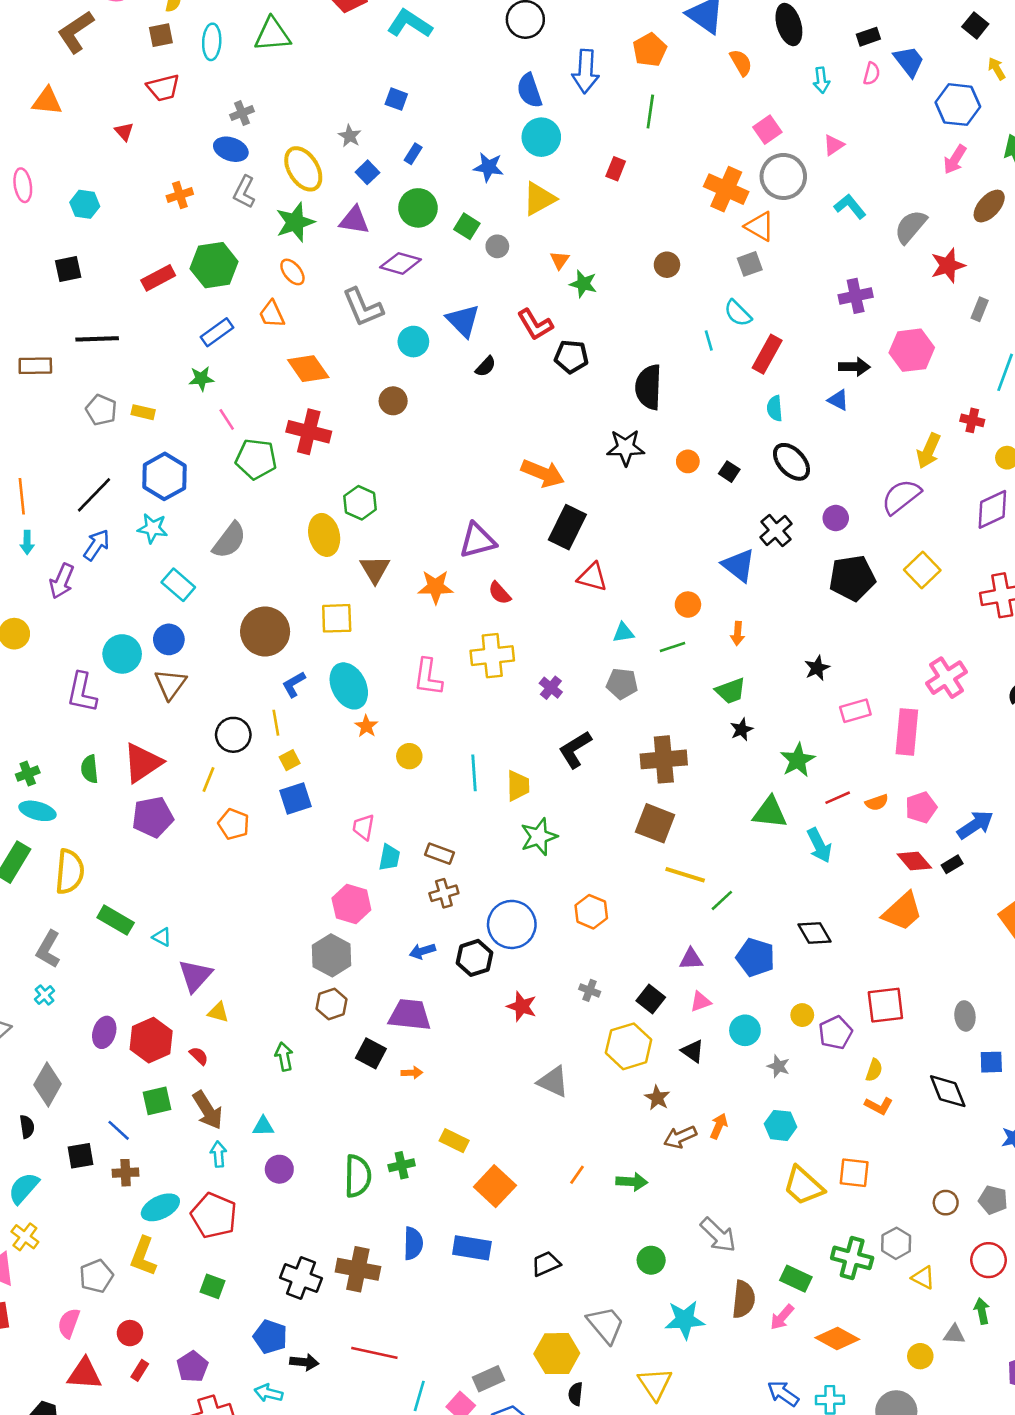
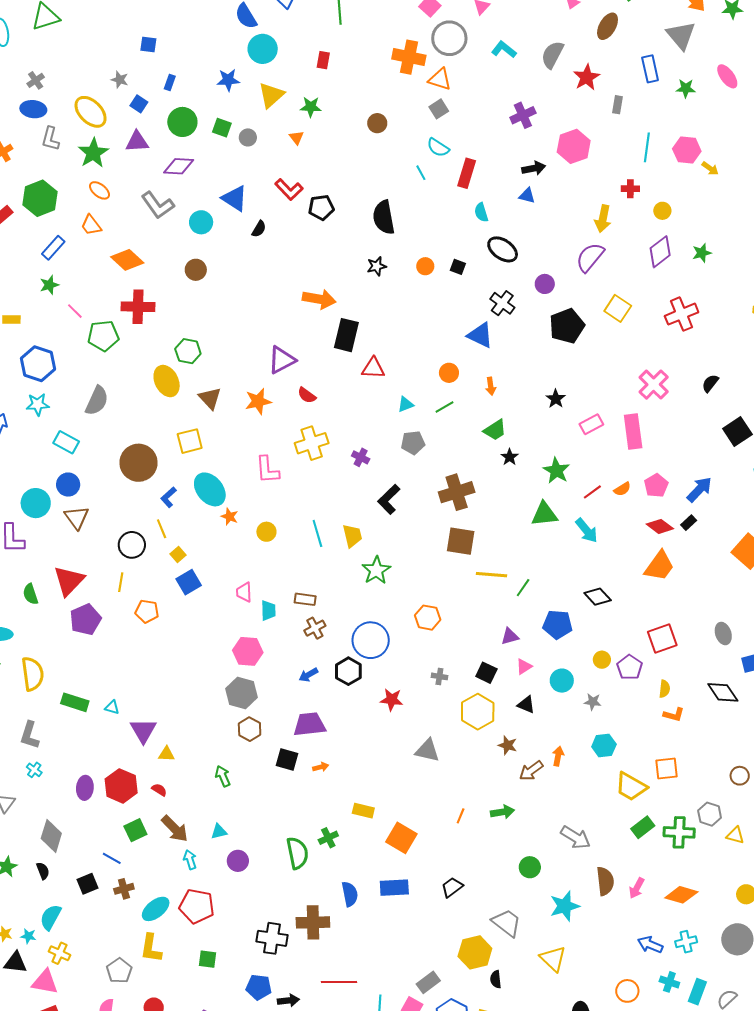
green star: (583, 284) -> (311, 107), moved
black star: (626, 448) -> (377, 266), size x0.7
green rectangle: (796, 1279) -> (643, 827), moved, turned -50

